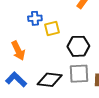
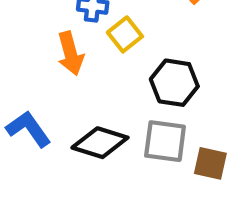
yellow square: (52, 29) -> (125, 34), turned -35
orange arrow: (18, 51) -> (70, 53), moved

